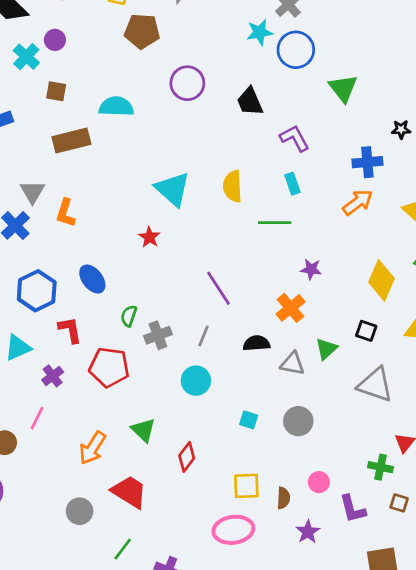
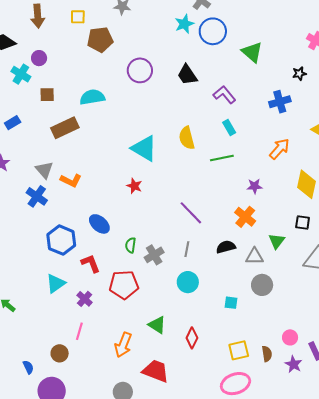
orange arrow: (358, 202) -> (279, 149), moved
orange L-shape: (66, 213) -> (71, 180), turned -70
gray circle: (298, 421) -> (262, 285), moved
purple star: (308, 532) -> (294, 364), moved

